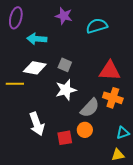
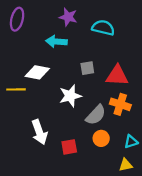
cyan semicircle: (97, 26) -> (103, 28), turned 30
cyan arrow: (37, 39) -> (56, 42), moved
gray square: (65, 65) -> (87, 68), moved, turned -32
orange circle: (85, 130) -> (101, 138), moved

